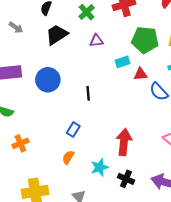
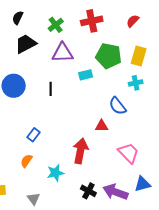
purple triangle: (96, 41) -> (63, 53), size x1.6
red triangle: (140, 74) -> (102, 126), moved
black line: (88, 93) -> (51, 89), moved
black cross: (126, 179) -> (88, 191), moved

